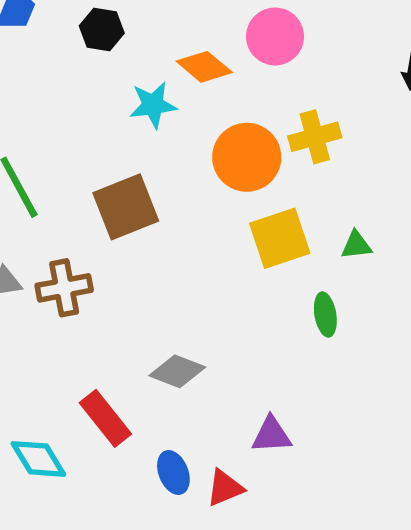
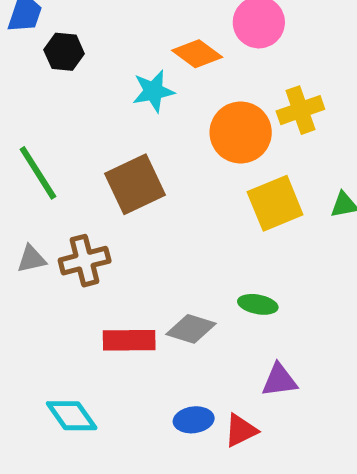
black hexagon: (102, 30) -> (64, 52), moved
green ellipse: (325, 315) -> (258, 304), moved, turned -66
red rectangle: (105, 418) -> (129, 340), moved, turned -48
blue ellipse: (173, 473) -> (194, 420), turned -72

